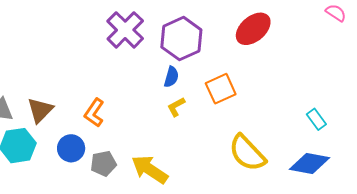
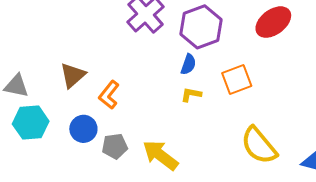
yellow L-shape: (176, 107) -> (191, 94), turned 35
brown triangle: (40, 110) -> (73, 75), moved

